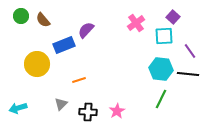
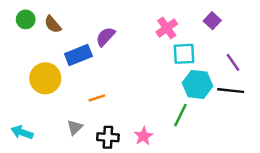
cyan square: (164, 36) -> (184, 54), moved
green line: (161, 99) -> (180, 115), moved
cyan arrow: (18, 108) -> (22, 132), turned 36

